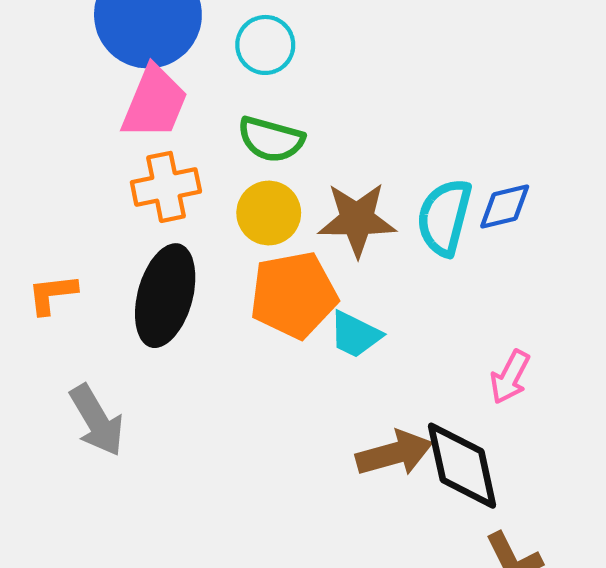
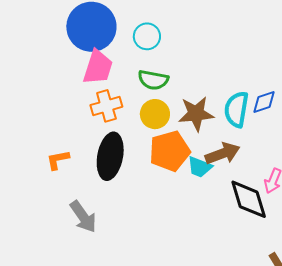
brown arrow: (394, 453) -> (223, 153), moved
black diamond: (462, 466) -> (249, 199), moved

